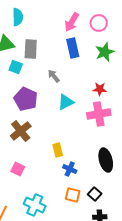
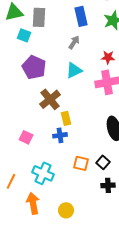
gray arrow: (54, 76) -> (74, 42), moved, turned 72
brown cross: (21, 131) -> (50, 99), moved
blue cross: (70, 169) -> (60, 135), moved, turned -32

